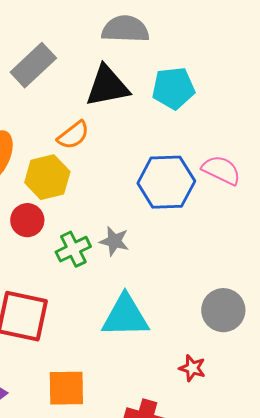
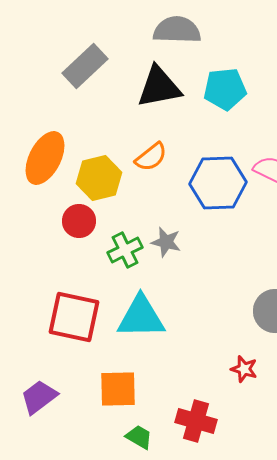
orange semicircle: (73, 135) -> (151, 157), moved
cyan triangle: (125, 316) -> (141, 317), moved

